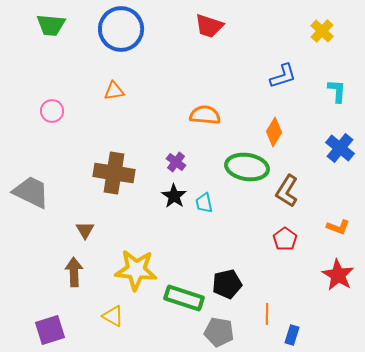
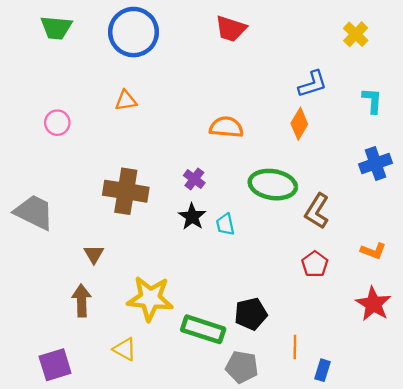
orange diamond: (274, 132) -> (299, 124), moved
blue cross: (340, 148) -> (376, 164), turned 32

